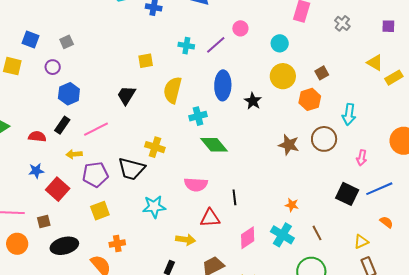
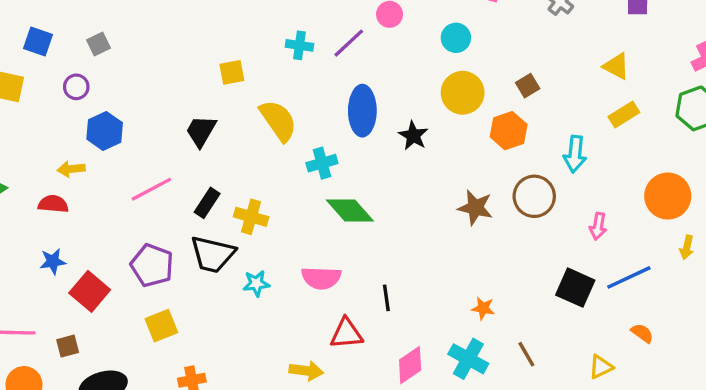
yellow rectangle: (394, 78) -> (624, 115), moved
yellow semicircle: (173, 90) -> (278, 120), turned 132
black rectangle: (62, 125) -> (207, 203), moved
yellow arrow: (74, 154) -> (71, 169), moved
purple pentagon: (95, 175) -> (152, 265), turned 30
cyan star: (154, 207) -> (256, 283), moved, size x0.7

